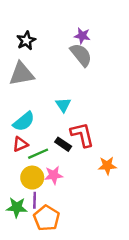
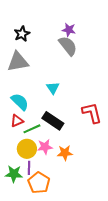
cyan semicircle: (24, 122) -> (20, 102), turned -96
red L-shape: (82, 135) -> (92, 113), moved
black rectangle: (63, 144) -> (53, 121), size x1.5
orange star: (107, 166) -> (65, 153), moved

